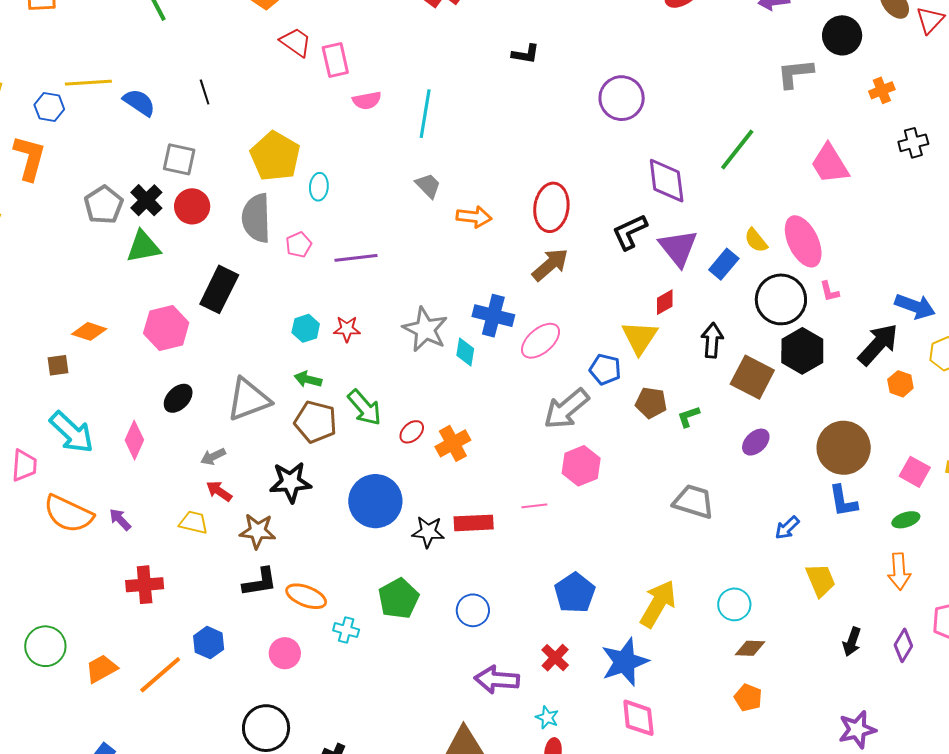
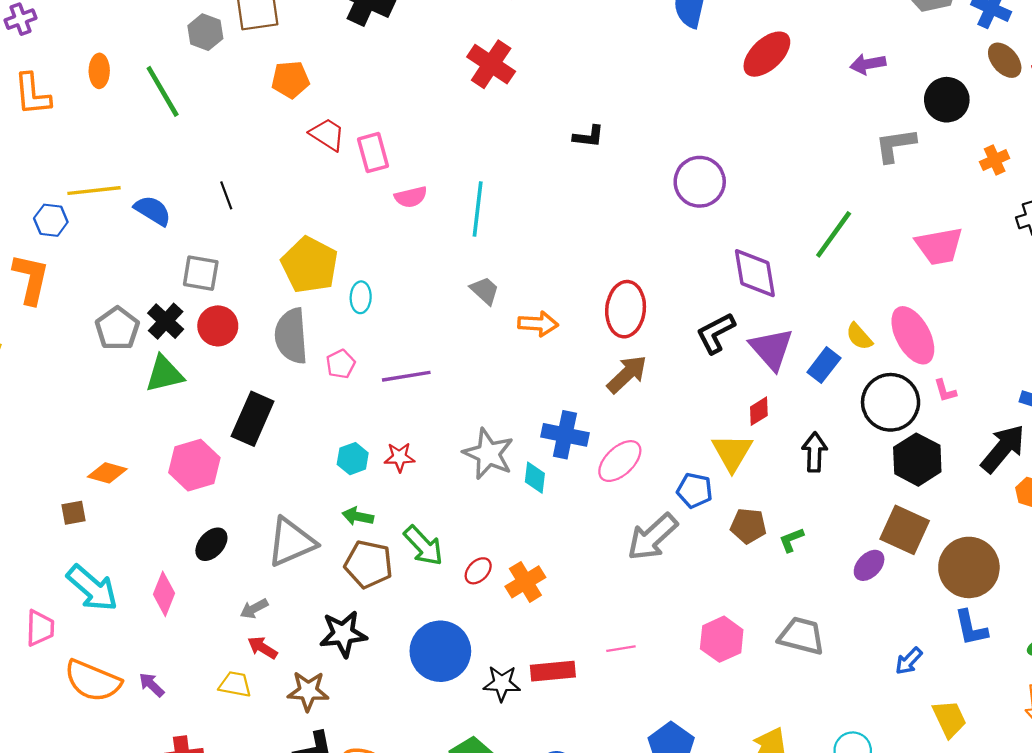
pink trapezoid: (830, 164) -> (939, 246), turned -66
brown square: (752, 377) -> (905, 530), moved
pink hexagon: (581, 466) -> (722, 639), moved

